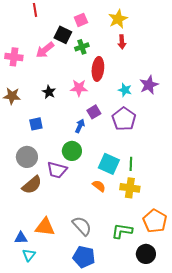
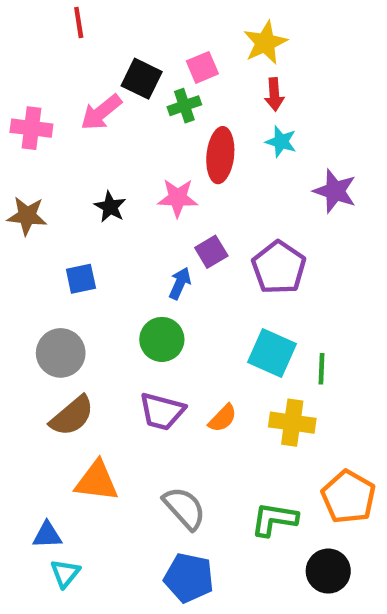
pink square: (81, 20) -> (202, 67), moved
purple star: (149, 85) -> (335, 191), turned -30
cyan star: (125, 90) -> (281, 142), moved
cyan square: (109, 164) -> (272, 353), moved
green line: (131, 164) -> (321, 369), moved
purple trapezoid: (57, 170) -> (162, 411), moved
orange semicircle: (99, 186) -> (223, 418), turned 96
orange triangle: (45, 227) -> (97, 481), moved

